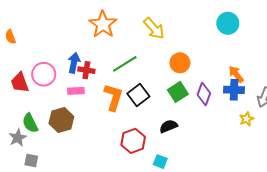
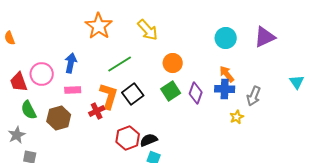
cyan circle: (228, 23) -> (226, 38), moved
red cross: (86, 70) -> (97, 111), moved, turned -35
green semicircle: (30, 123) -> (29, 110), moved
black semicircle: (169, 126) -> (149, 140), moved

